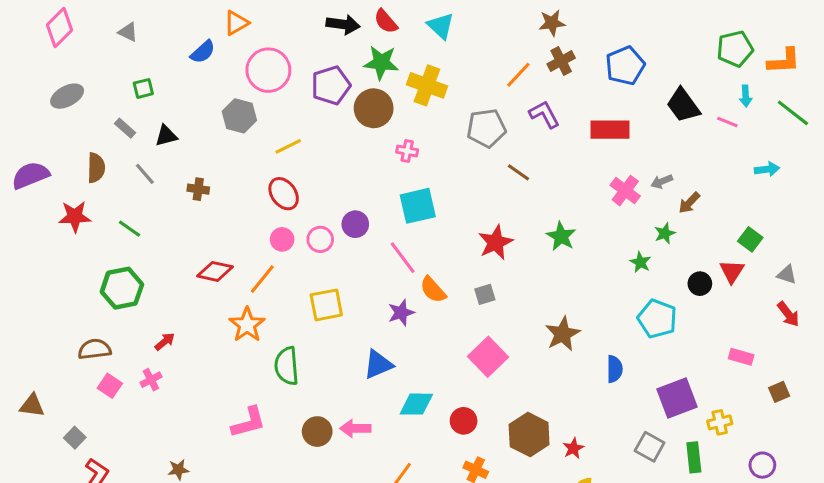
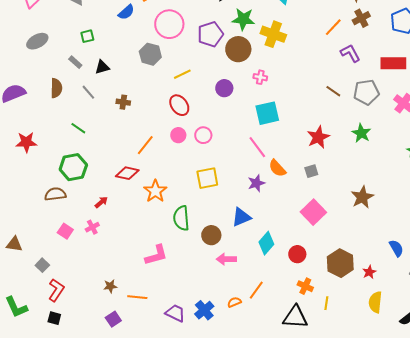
gray pentagon: (486, 128) -> (366, 92), moved
red star: (75, 217) -> (26, 142), moved
purple circle: (355, 224) -> (224, 88), moved
red diamond: (215, 271) -> (127, 173), moved
orange line: (262, 279) -> (145, 145), moved
brown semicircle: (95, 349) -> (55, 194), moved
blue semicircle: (614, 369) -> (396, 248), moved, turned -30
cyan diamond: (416, 404) -> (266, 243), turned -50
brown circle: (317, 432) -> (211, 235), moved

